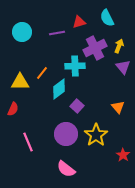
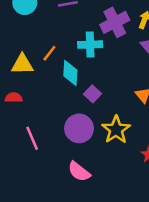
cyan diamond: (59, 89) -> (70, 73), turned -50
red semicircle: (13, 109) -> (14, 98), turned -112

